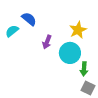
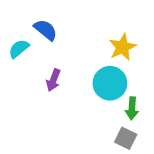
purple arrow: (47, 42) -> (53, 80), moved
gray square: (88, 88) -> (126, 138), moved

